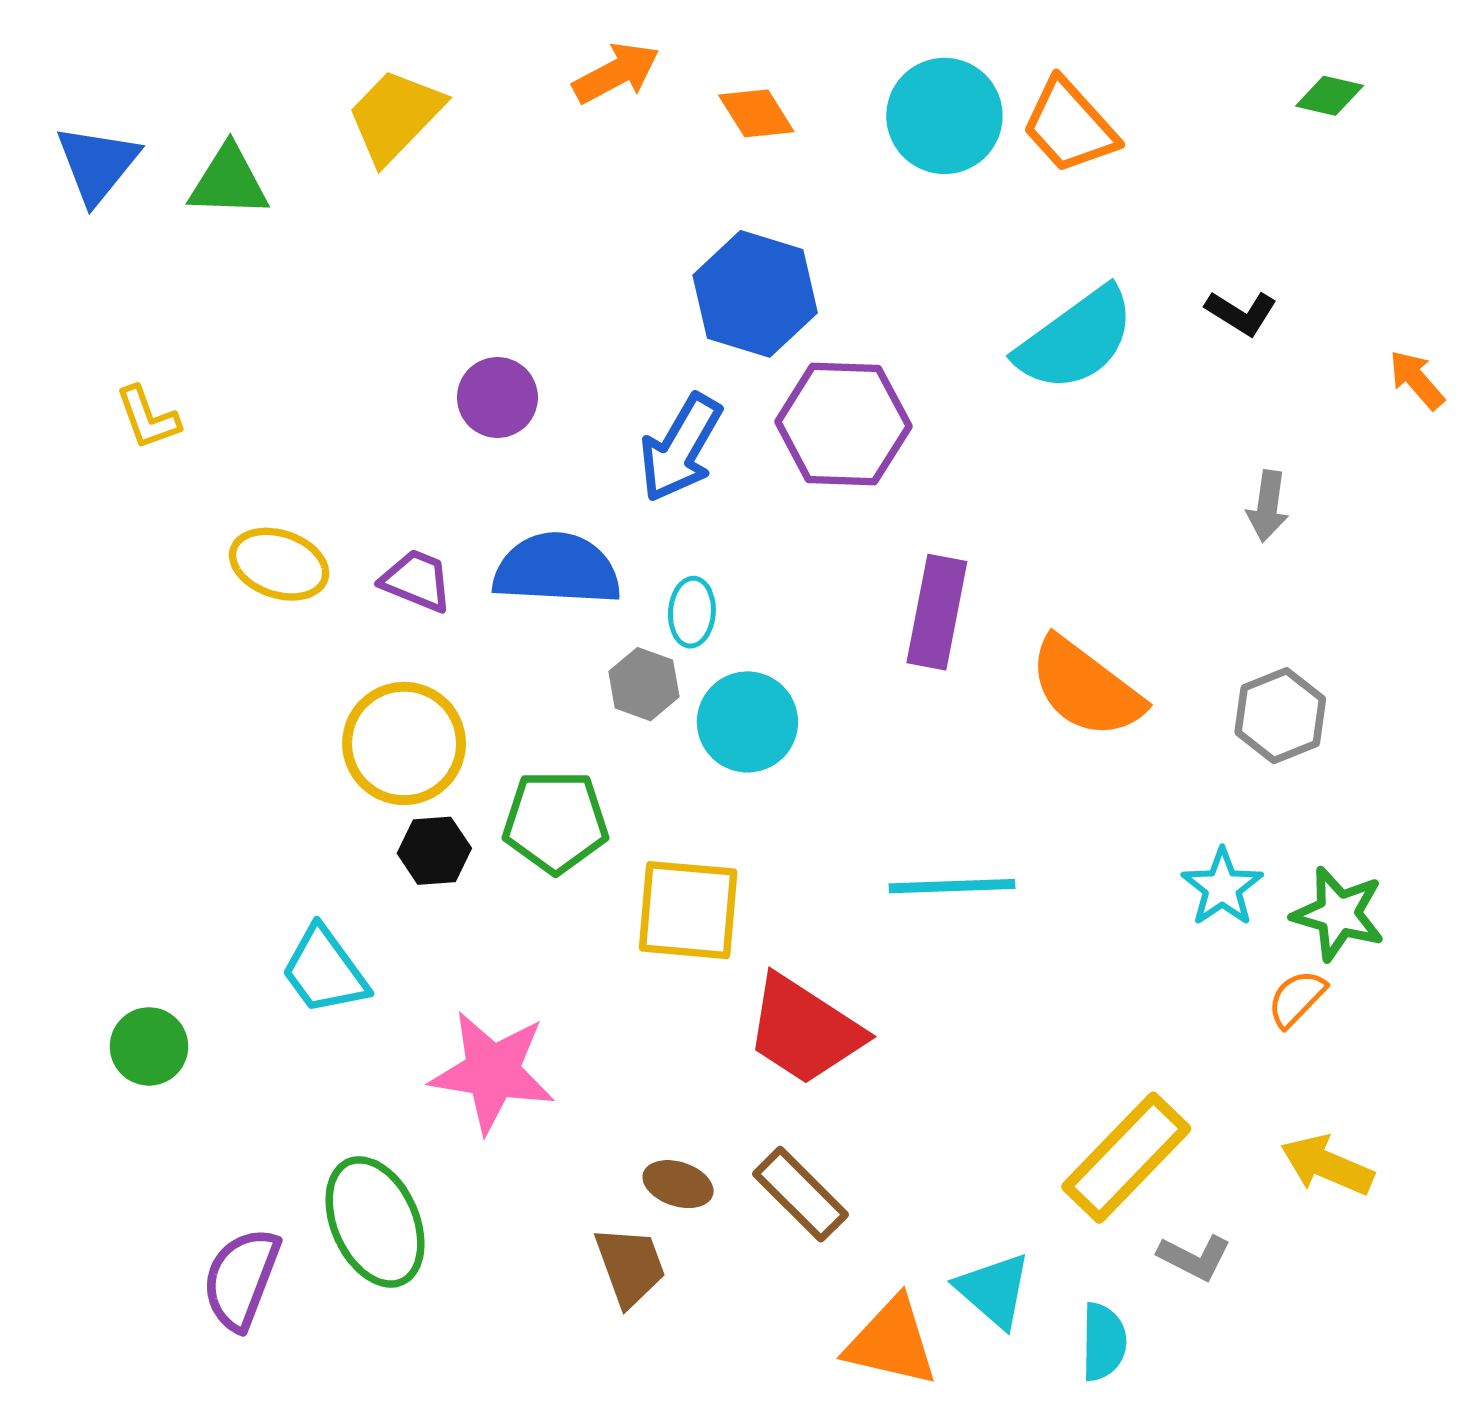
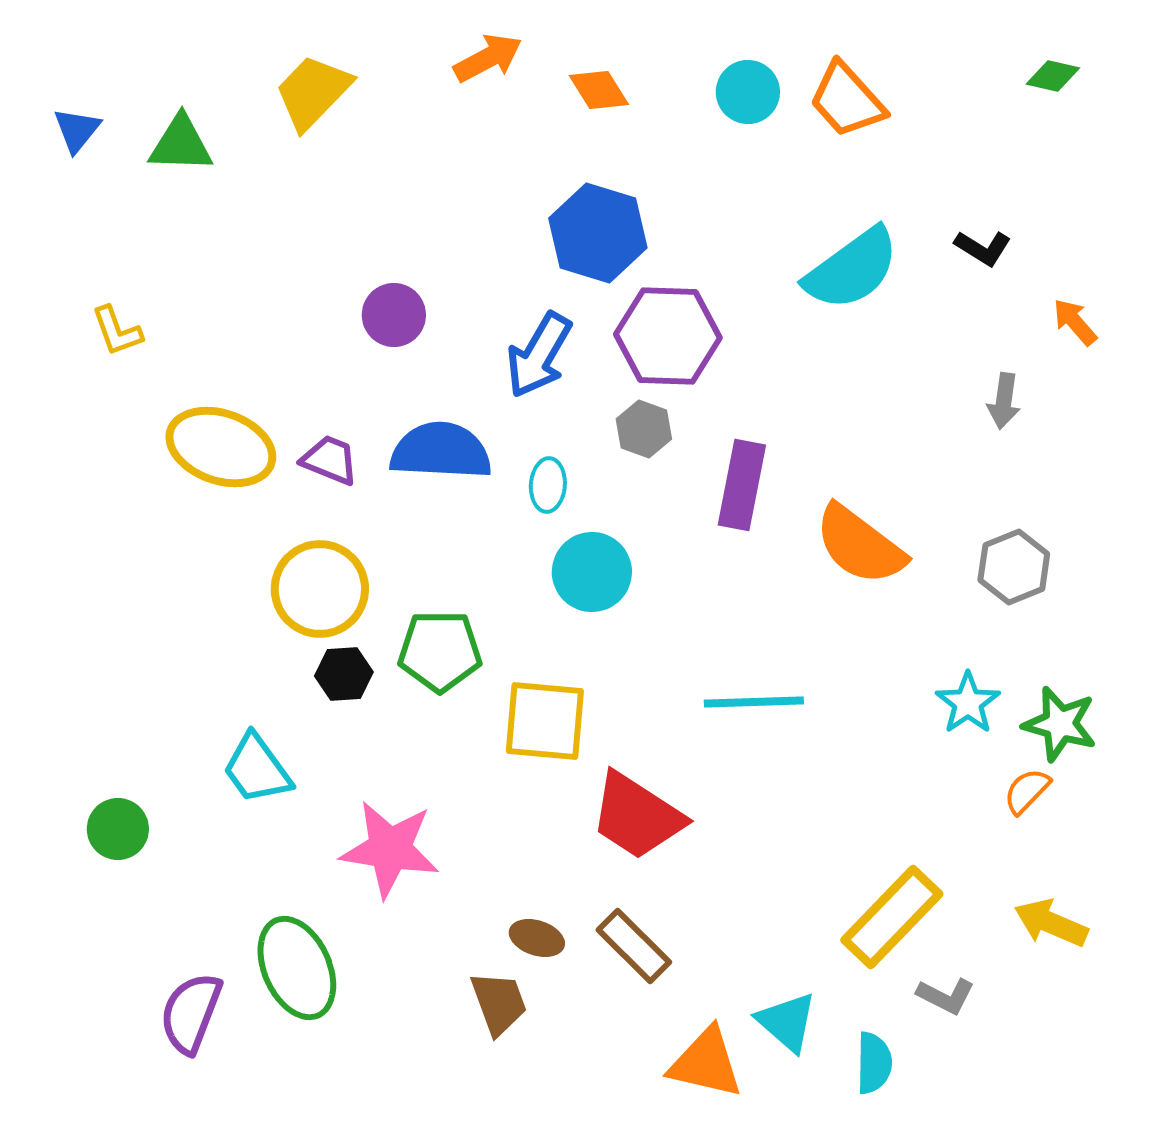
cyan circle: (944, 116) -> (748, 92), size x0.7
blue triangle: (97, 164) -> (77, 130), size x0.7
orange arrow: (1417, 380) -> (1075, 322), moved
yellow ellipse: (279, 564) -> (221, 447), size x1.4
gray hexagon: (644, 684) -> (644, 429), moved

